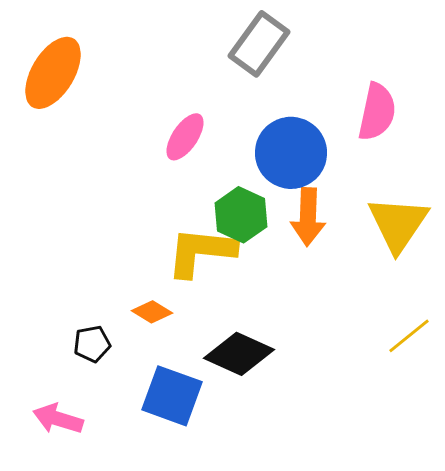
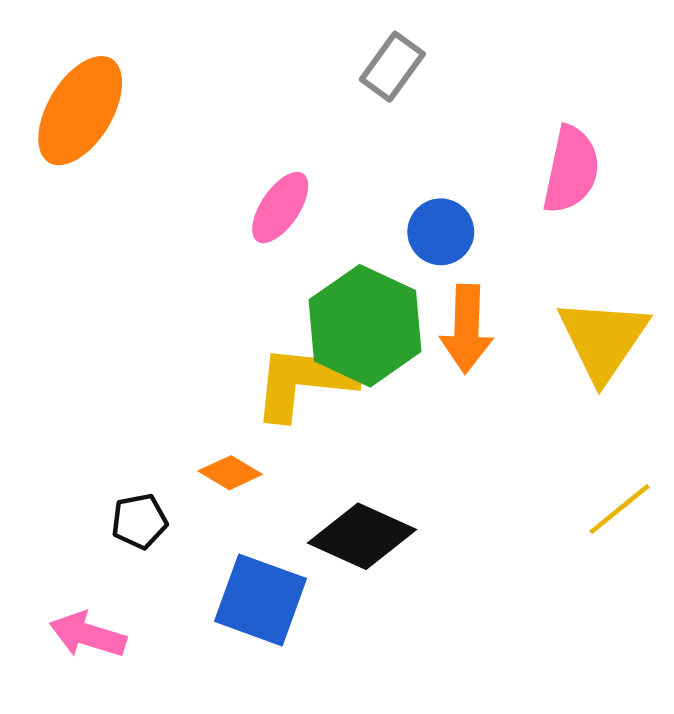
gray rectangle: (259, 44) -> (392, 67), size x0.7
blue circle: (291, 153) -> (441, 232), size x0.6
green hexagon: (241, 215) -> (365, 326), size x1.4

